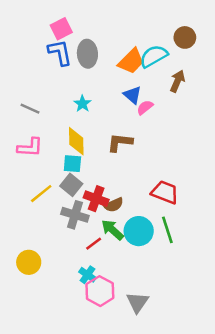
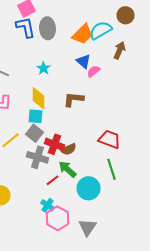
cyan circle: (139, 231) -> (88, 188), moved

